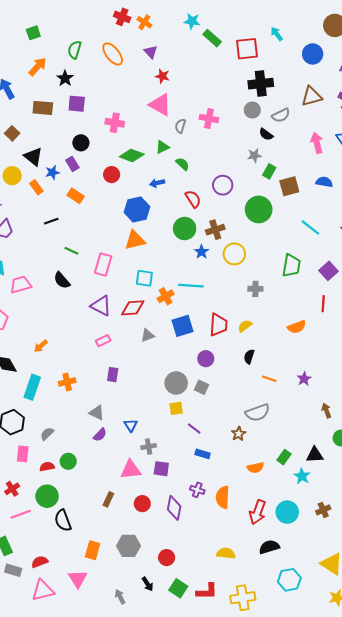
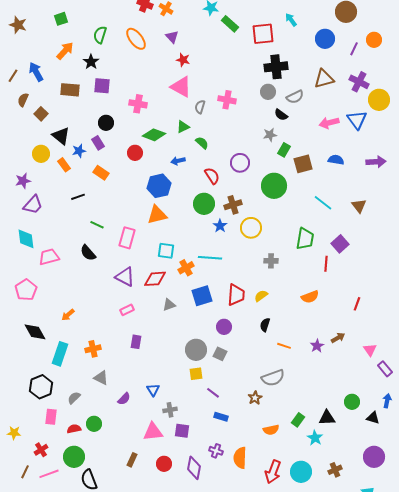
pink arrow: (317, 143) -> (329, 123), turned -90
red line: (323, 304) -> (326, 264), moved
brown arrow: (326, 411) -> (338, 338), moved, turned 80
gray triangle: (97, 413) -> (101, 378), moved

